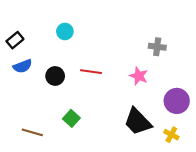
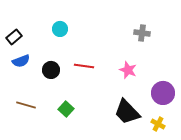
gray cross: (157, 47) -> (142, 33), moved
brown line: (32, 132) -> (26, 105), moved

